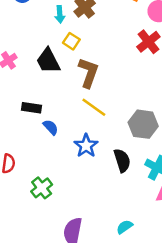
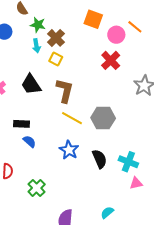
yellow square: (71, 41) -> (56, 59), moved
gray hexagon: (143, 124) -> (103, 118), moved
blue semicircle: (51, 127) -> (29, 141), moved

